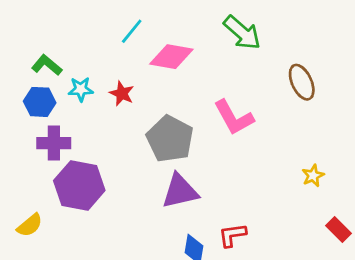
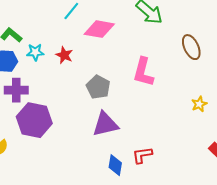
pink L-shape: (234, 118) -> (143, 72), turned 44
gray pentagon: (170, 139) -> (98, 87), size x0.7
yellow star: (313, 176) -> (199, 104), moved

